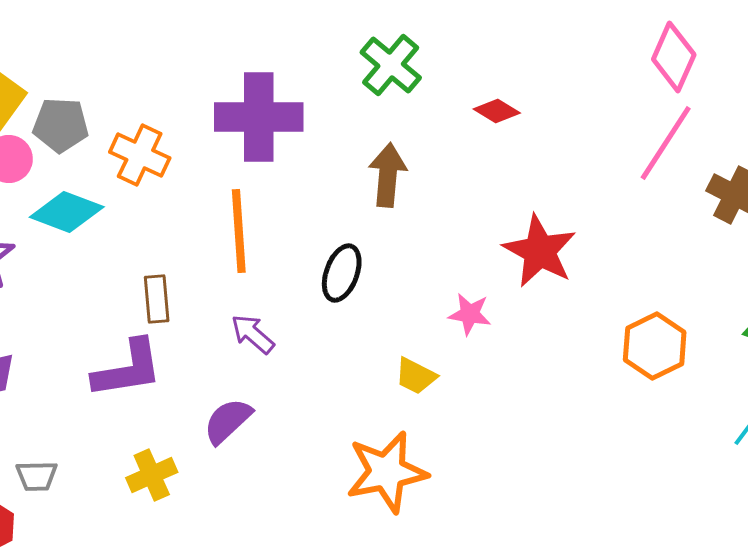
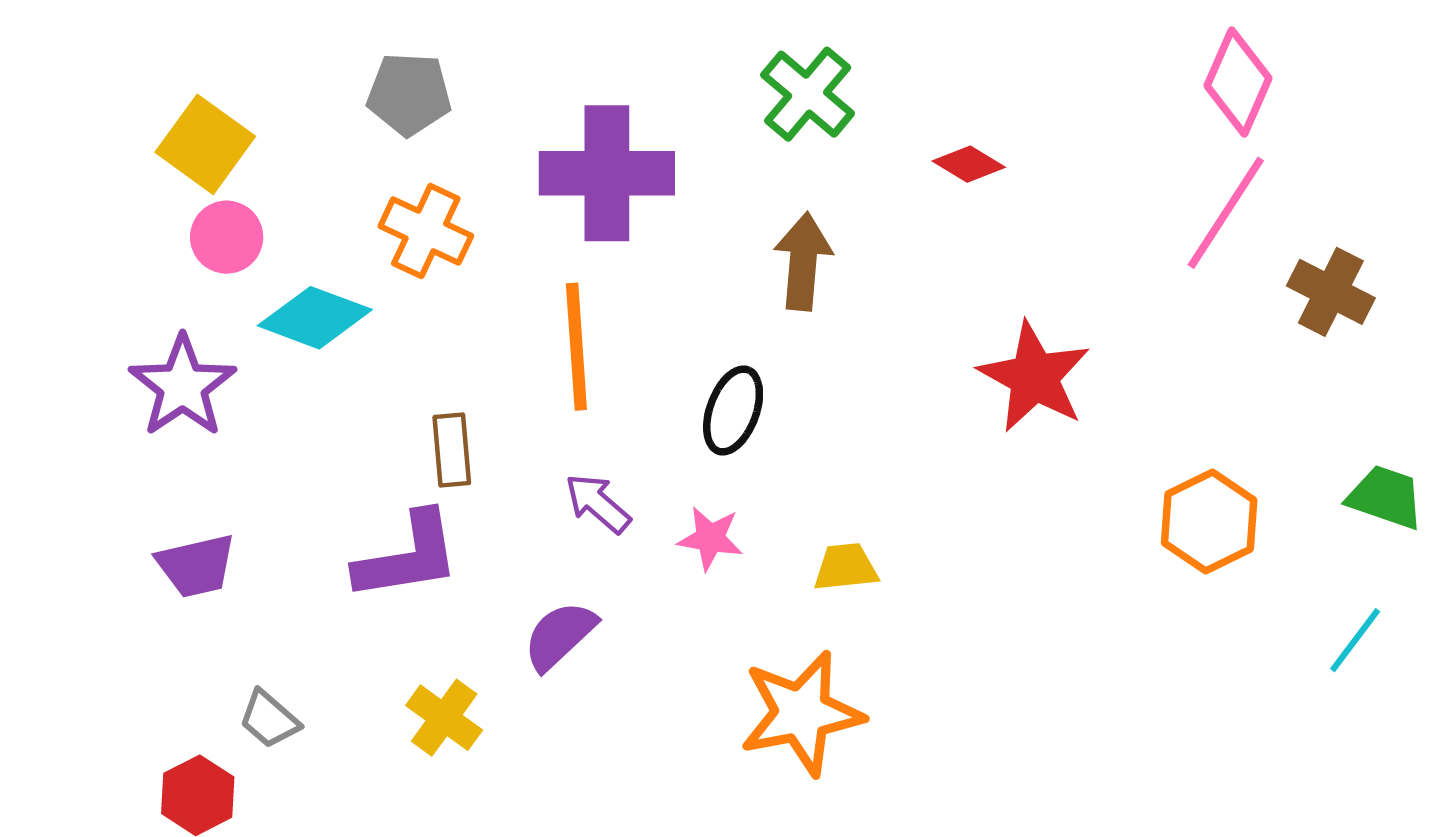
gray pentagon: (61, 125) -> (409, 94), moved
pink star: (470, 314) -> (710, 538), moved
yellow trapezoid: (416, 376) -> (846, 567), turned 147
yellow cross: (152, 475) -> (444, 718), turned -30
gray trapezoid: (37, 476) -> (269, 719), turned 42

